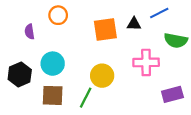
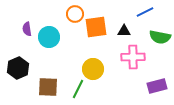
orange circle: (58, 15) -> (75, 14), moved
black triangle: (134, 24) -> (124, 31), moved
cyan circle: (53, 64) -> (49, 37), moved

